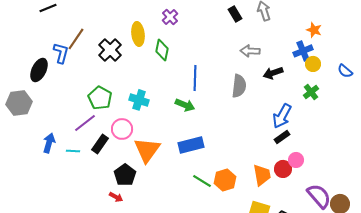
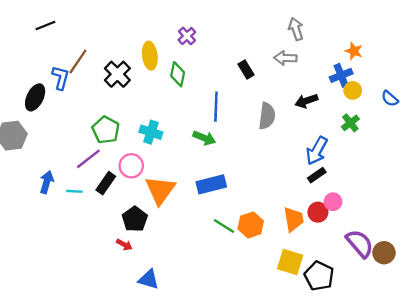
black rectangle: (235, 14) -> (246, 70), moved
gray arrow: (250, 51) -> (285, 58), moved

